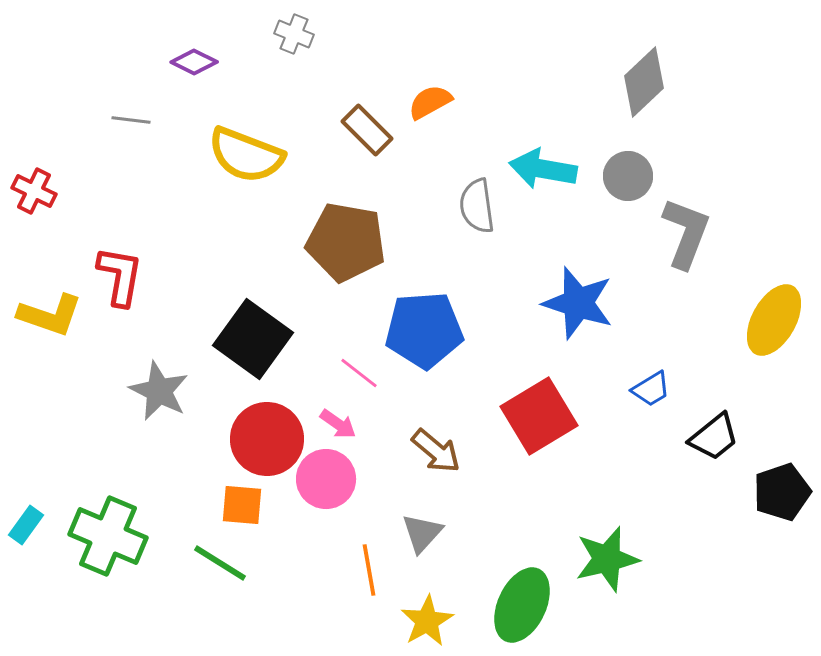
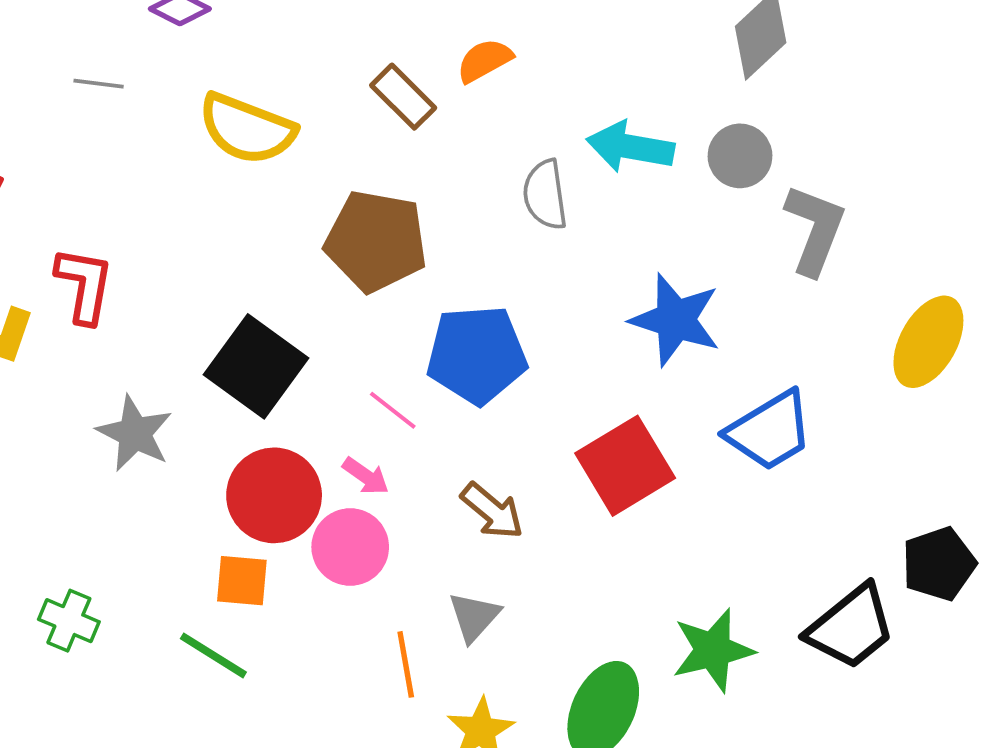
blue trapezoid: (651, 389) -> (770, 431), size x1.8
black trapezoid: (714, 437) -> (851, 627), moved, size x1.4
green cross: (108, 536) -> (69, 621), size x0.6

